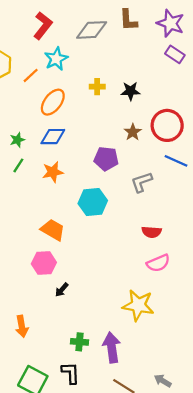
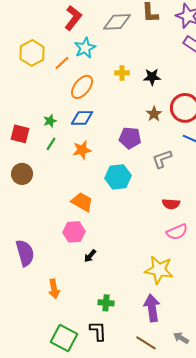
purple arrow: (112, 347) -> (152, 308), moved

